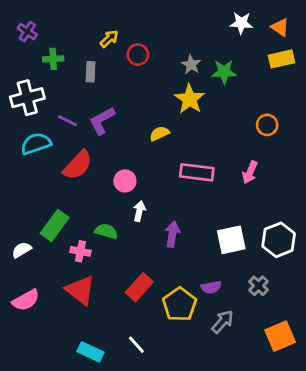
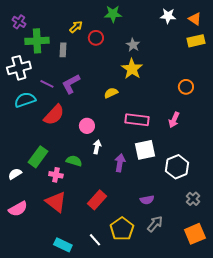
green cross: (53, 59) -> (37, 41), size x1.6
green star: (224, 72) -> (113, 14), moved
white square: (231, 240) -> (145, 150), moved
white hexagon: (279, 240) -> (177, 167), moved
gray cross: (259, 286) -> (193, 199), moved
yellow pentagon: (180, 304) -> (122, 229), moved

